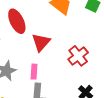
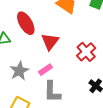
pink rectangle: (34, 72) -> (45, 70), turned 56

